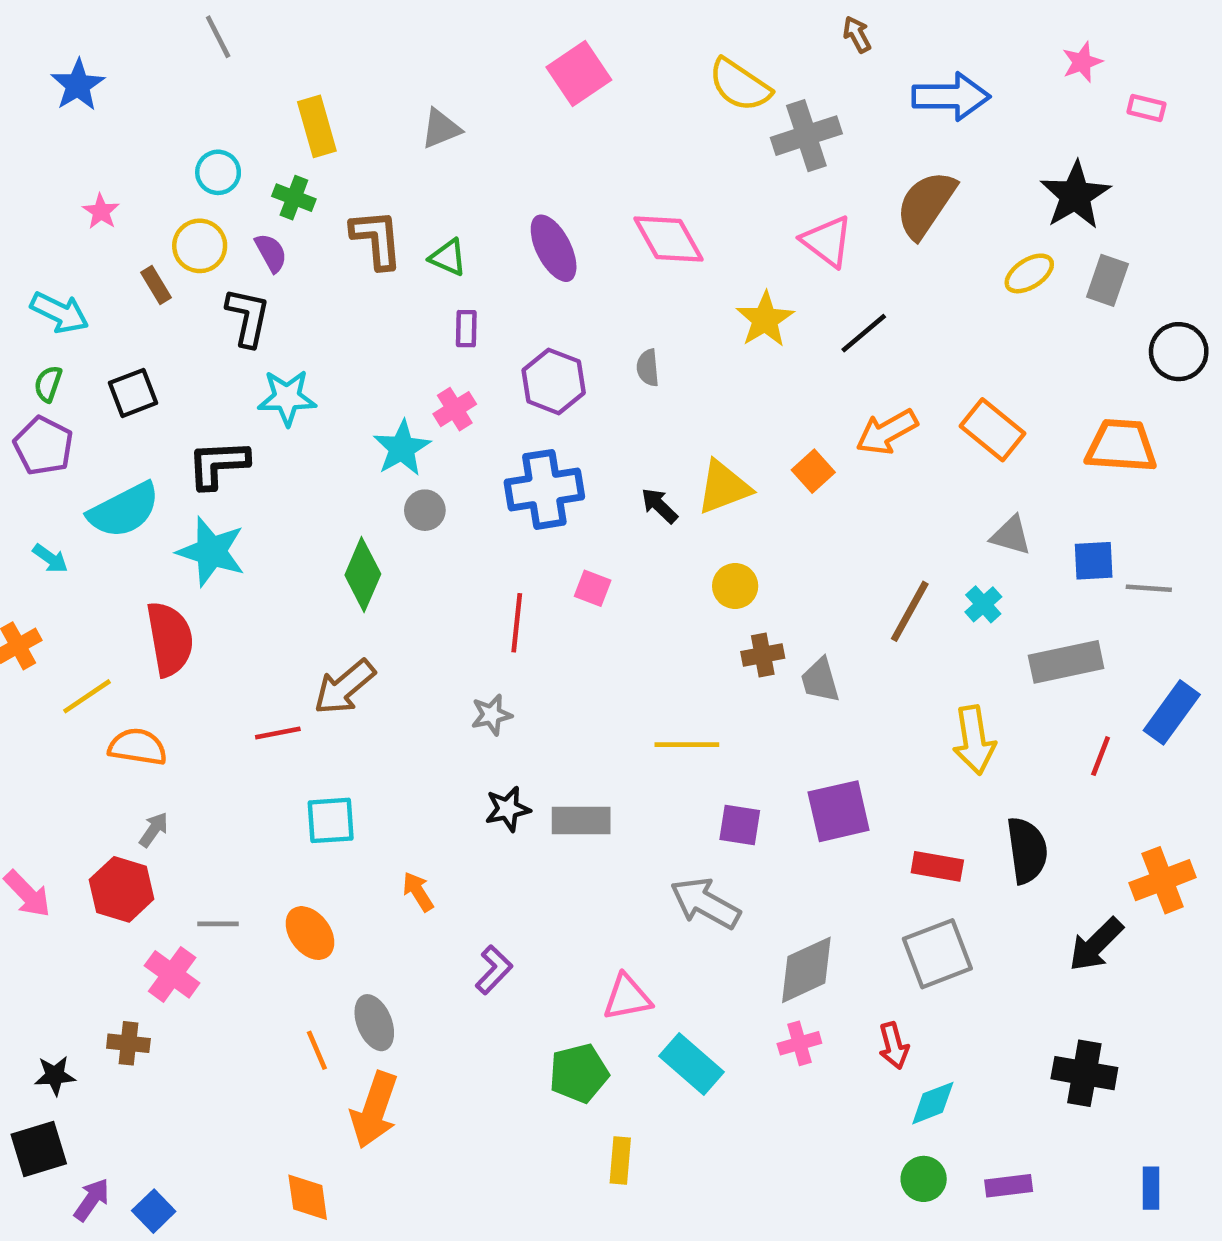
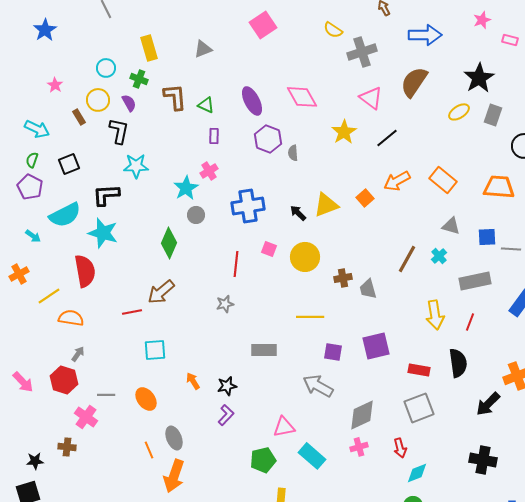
yellow semicircle: (740, 85) -> (333, 30), size x0.7
purple hexagon: (554, 381) -> (268, 139), moved
yellow circle: (735, 586) -> (305, 257), moved, size x1.5
red line: (1101, 756) -> (470, 322), moved
black star: (508, 809) -> (227, 386), moved

